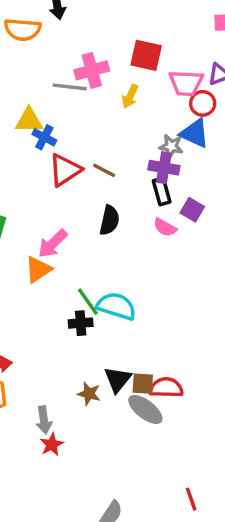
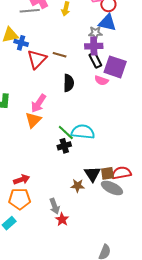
purple square: (192, 210) -> (115, 67), size x1.6

